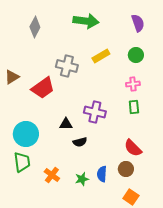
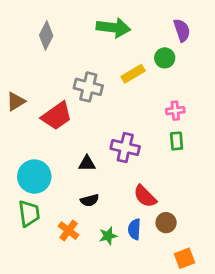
green circle: (136, 55) -> (165, 58), moved
black semicircle: (80, 142) -> (90, 200), moved
red semicircle: (133, 148) -> (145, 196), moved
orange square: (131, 197) -> (184, 258), moved, turned 35

